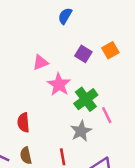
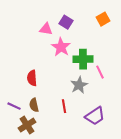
purple square: (83, 54) -> (66, 22), moved
pink triangle: (41, 62) -> (46, 29), turned 32
green cross: (86, 99) -> (83, 59), turned 36

